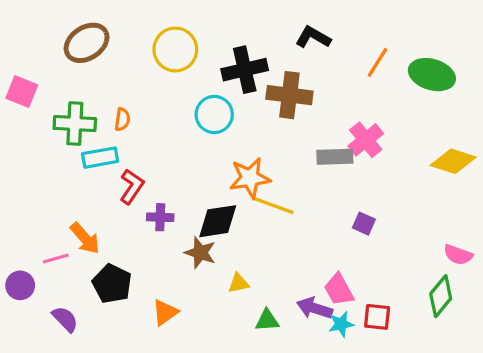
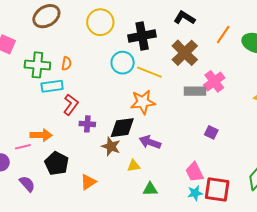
brown cross: (289, 95) -> (185, 53), moved, turned 36
yellow line: (273, 205) -> (149, 72), moved
orange arrow: (85, 238) -> (41, 135), turned -50
purple arrow: (314, 308) -> (150, 142), moved
red square: (377, 317) -> (217, 189), size x1.5

